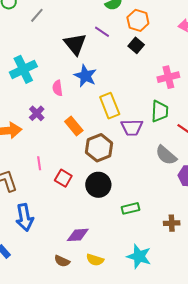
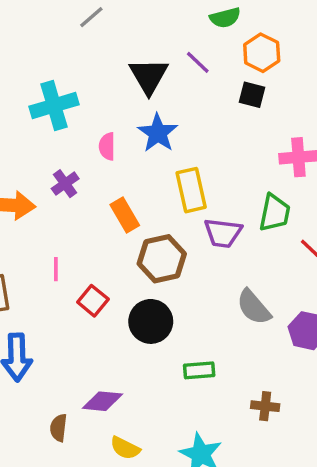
black square: (136, 45) -> (252, 95), turned -35
gray semicircle: (166, 155) -> (254, 307), moved
brown semicircle: (62, 261) -> (59, 428), moved, turned 63

